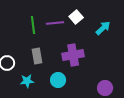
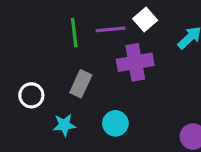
purple cross: (73, 55) -> (135, 62), moved
gray rectangle: (37, 56) -> (81, 84), turned 35

